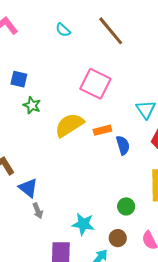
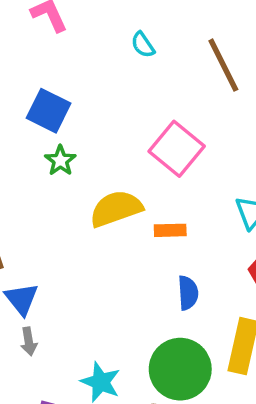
blue square: (19, 79) -> (49, 111), size x1.4
blue semicircle: (123, 145) -> (188, 293), moved
green circle: (126, 206) -> (180, 369), size x2.0

